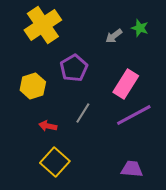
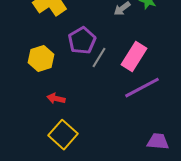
gray line: (83, 113) -> (99, 58), moved
purple trapezoid: (132, 169) -> (158, 142), moved

